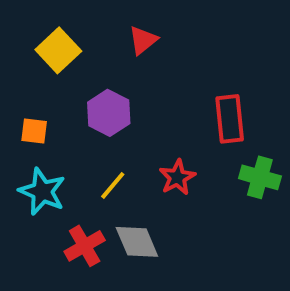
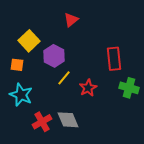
yellow square: (58, 50) -> (29, 41), moved
yellow line: (113, 185) -> (64, 78), moved

